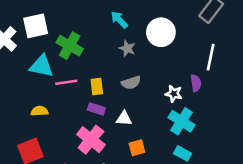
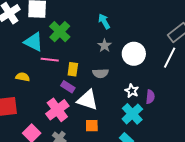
white circle: (161, 32) -> (134, 54), moved
white line: (211, 57) -> (170, 58), moved
purple semicircle: (196, 83) -> (150, 97), moved
white triangle: (124, 119) -> (88, 100), size x1.6

